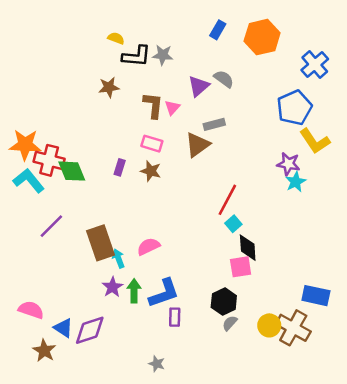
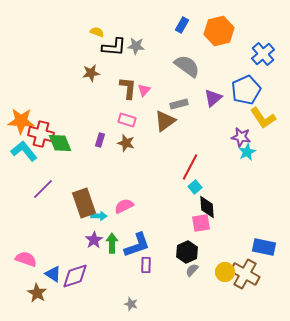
gray semicircle: (224, 79) -> (187, 66), size x1.5
purple triangle: (199, 86) -> (213, 98), moved
cyan arrow: (118, 258) -> (99, 216), turned 112

